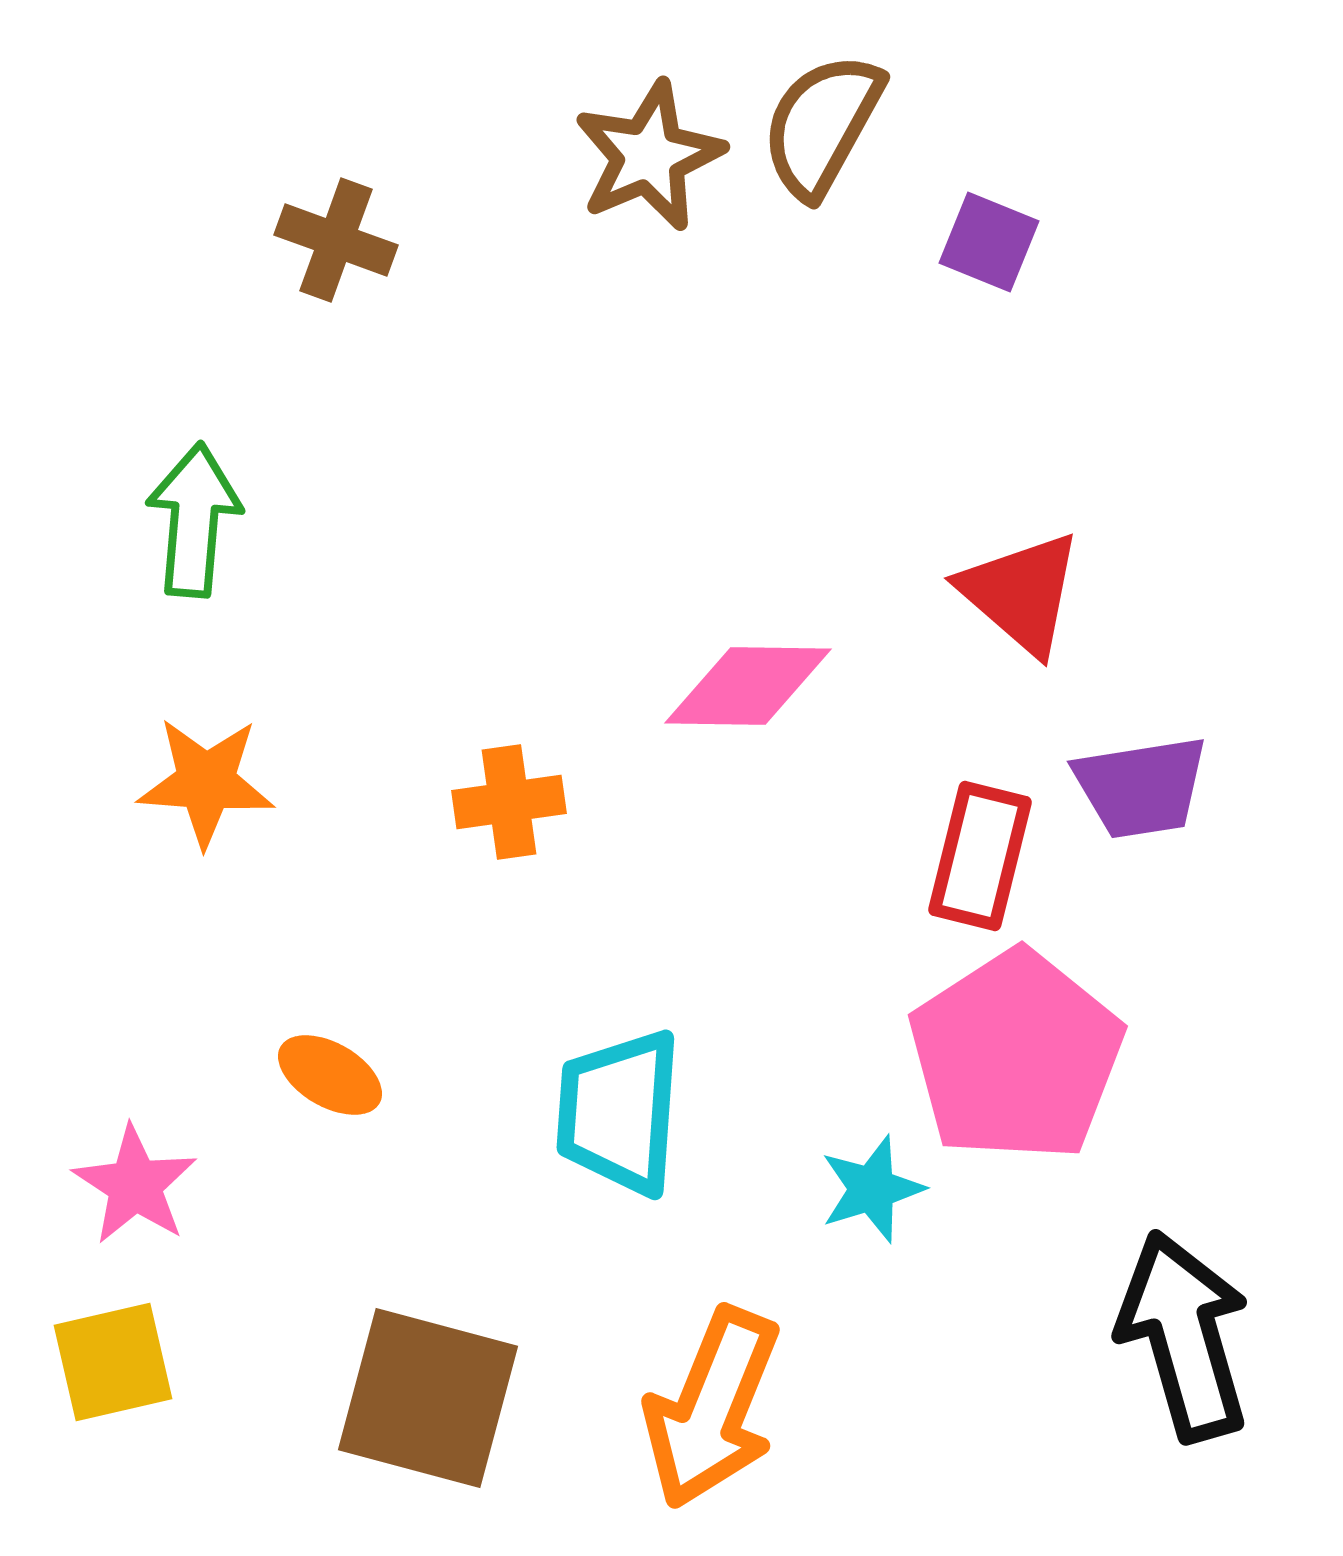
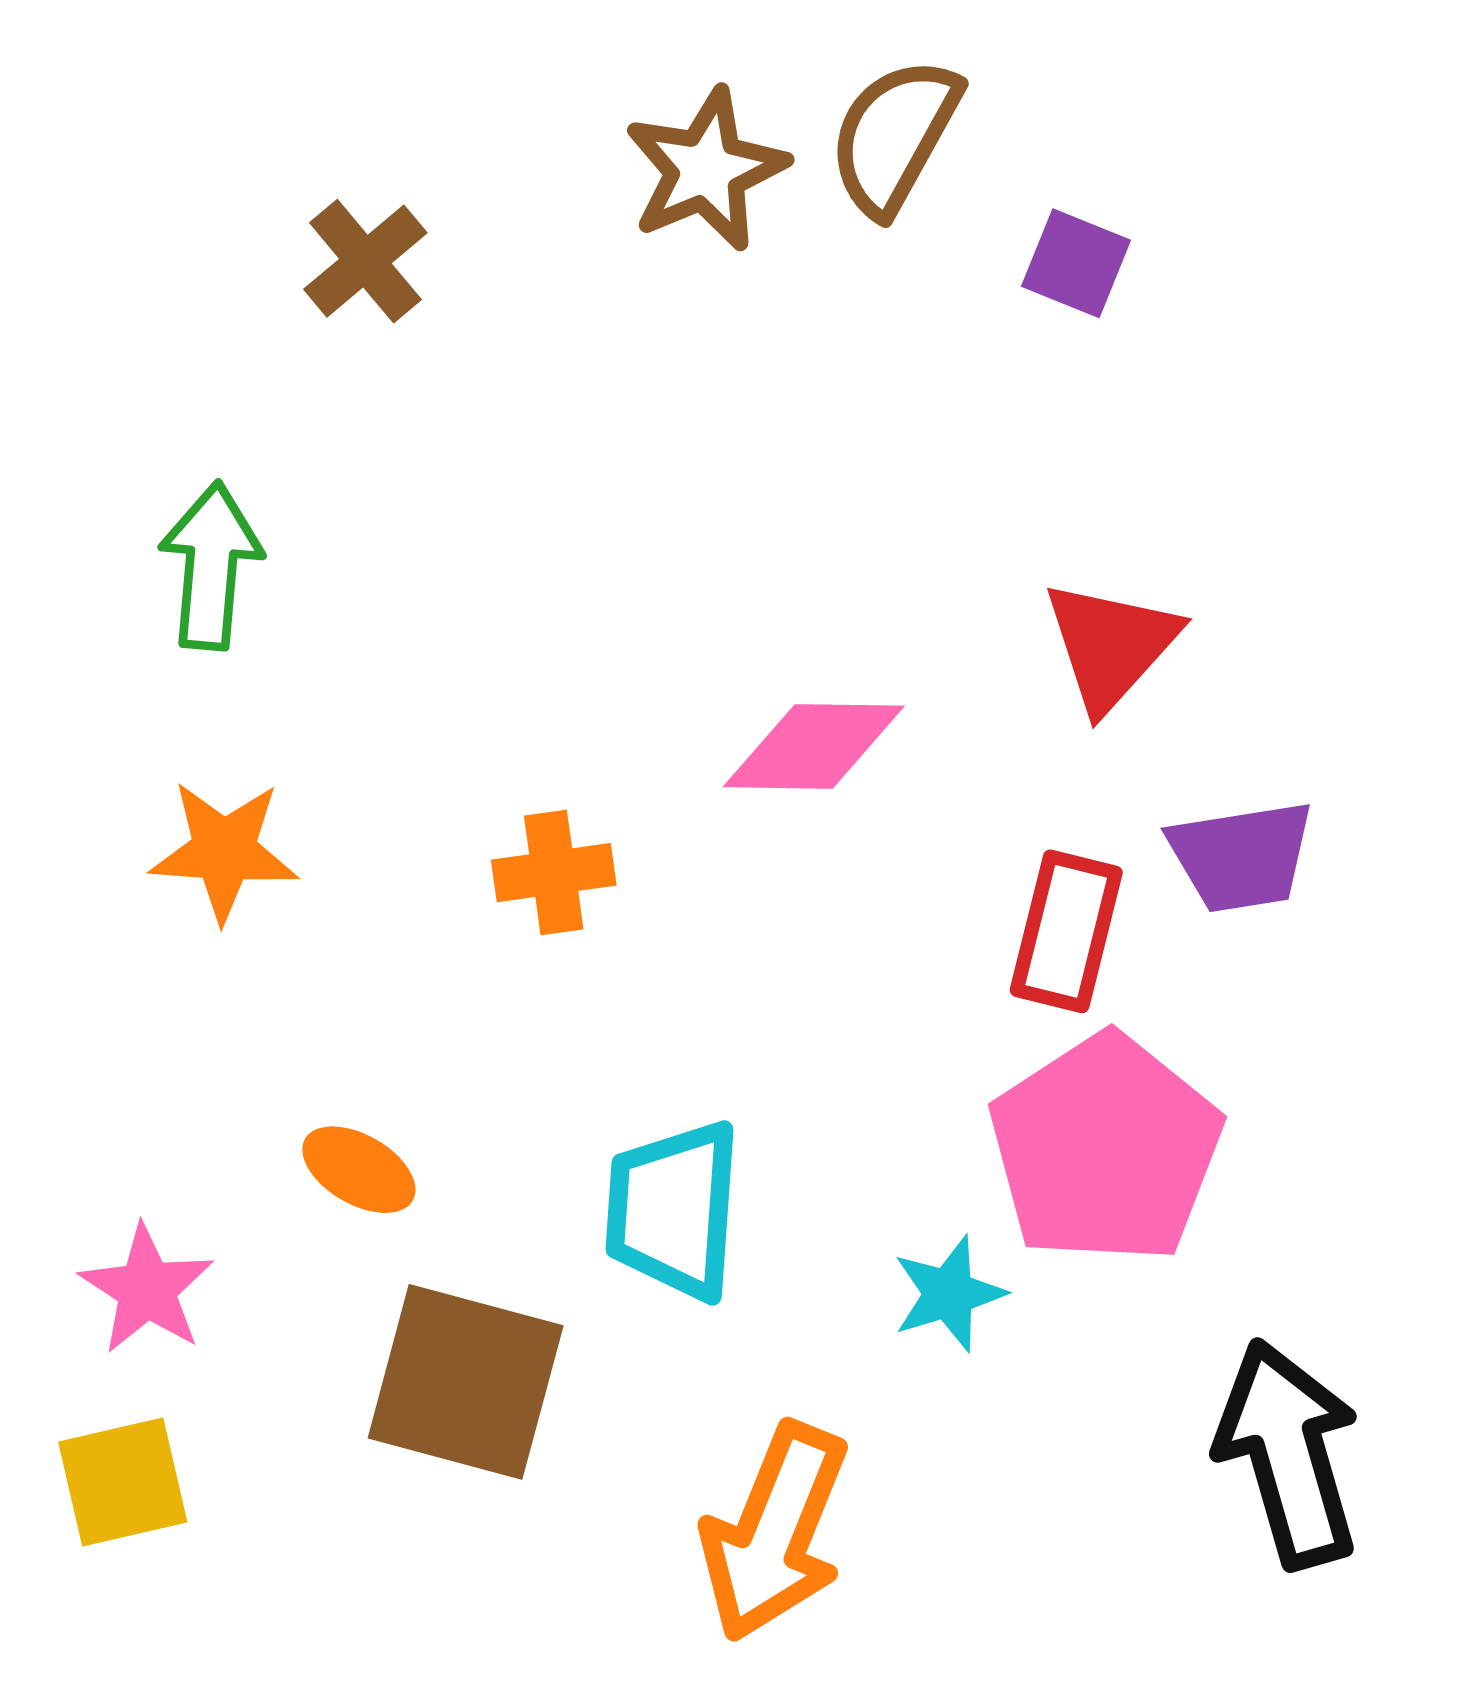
brown cross: (336, 240) -> (365, 261), turned 30
red triangle: (1021, 593) -> (1111, 645), turned 31
brown square: (428, 1398) -> (466, 1382), moved

